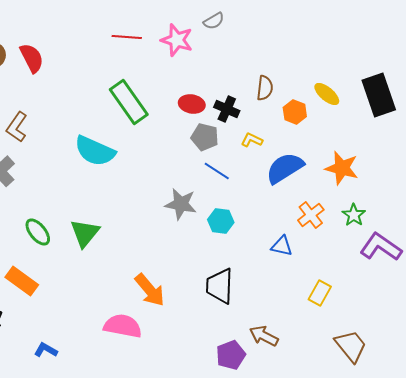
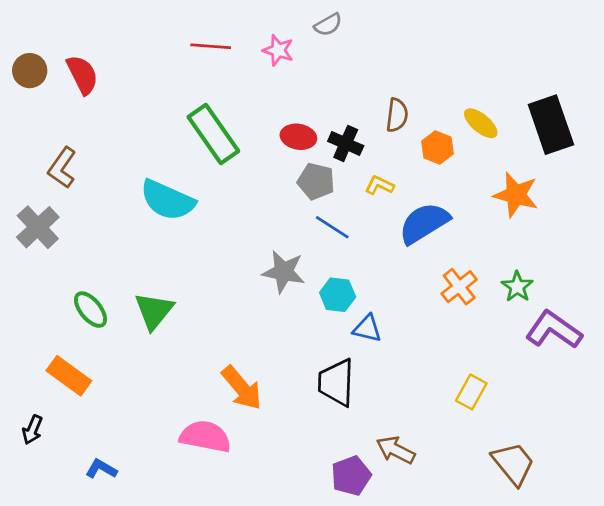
pink star: (177, 40) -> (278, 50), size x0.7
orange star: (342, 168) -> (516, 195), moved
blue triangle: (282, 246) -> (367, 328), moved

